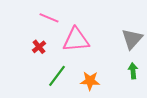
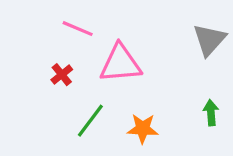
gray triangle: (132, 39) -> (209, 40), moved

